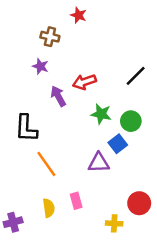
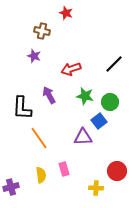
purple arrow: (58, 96) -> (49, 95), moved

